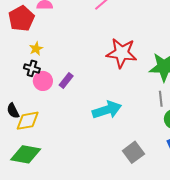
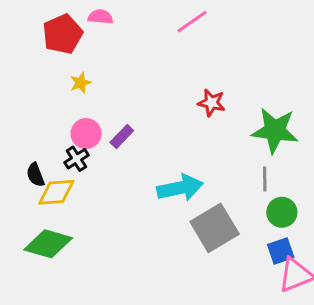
red star: (122, 53) -> (211, 103), size x0.6
black cross: (32, 68) -> (76, 159), moved, turned 35
gray square: (133, 152) -> (215, 228), moved, size x1.4

